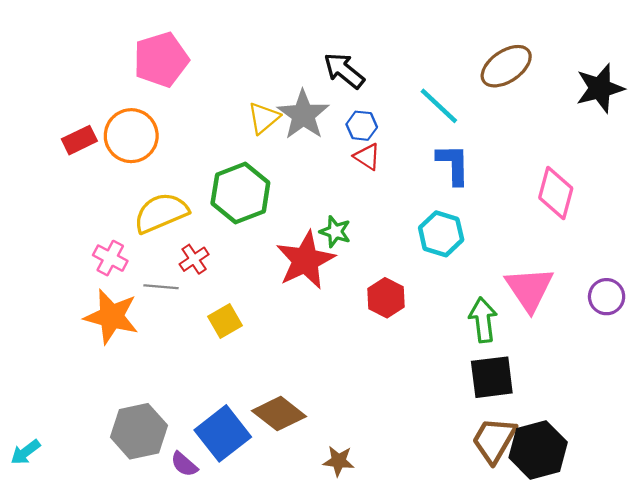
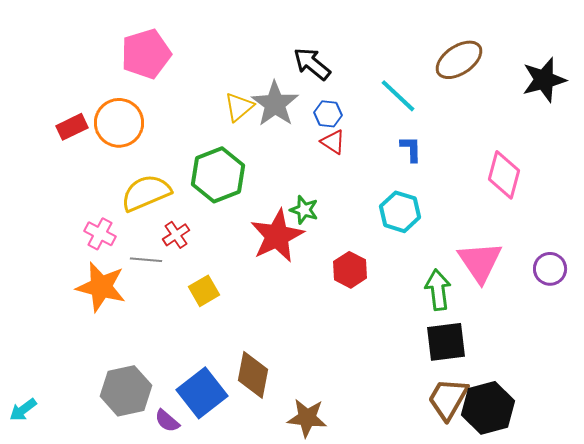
blue L-shape: (453, 164) -> (411, 149), size x0.7
brown diamond: (279, 414) -> (253, 375), turned 63
brown star: (339, 461) -> (307, 418), size x1.4

